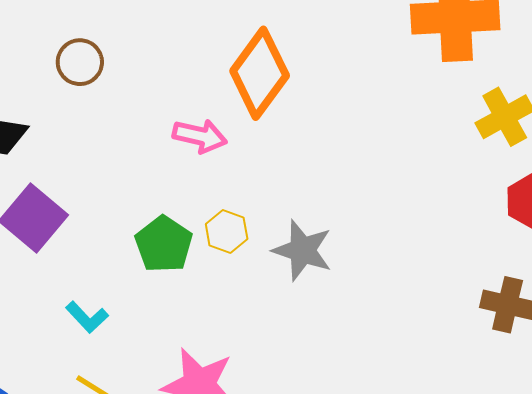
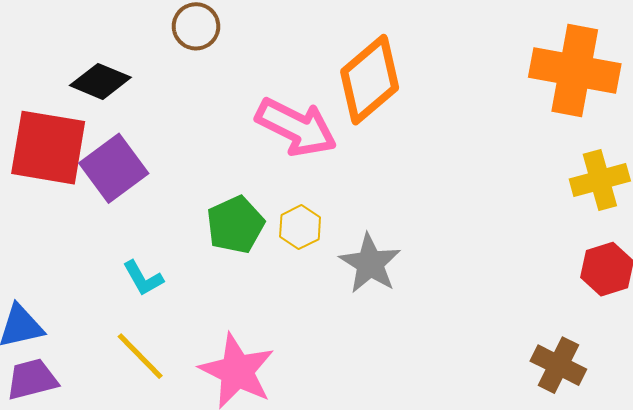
pink arrow: (200, 136) -> (296, 127), size x1.5

